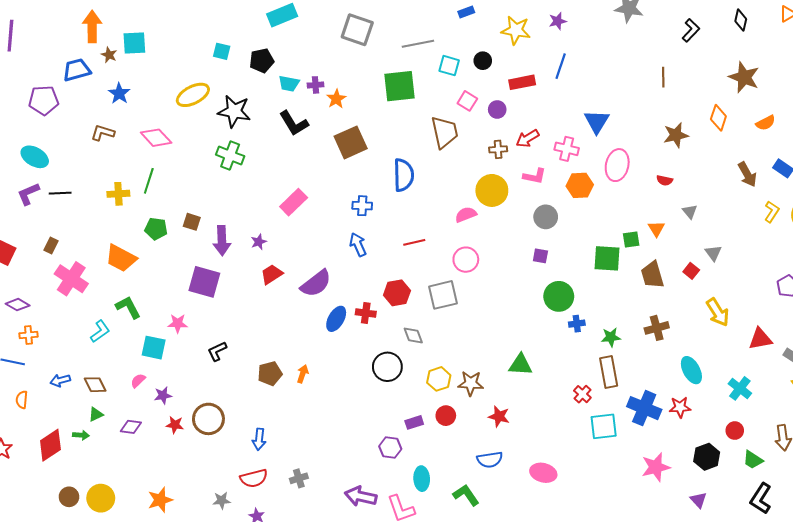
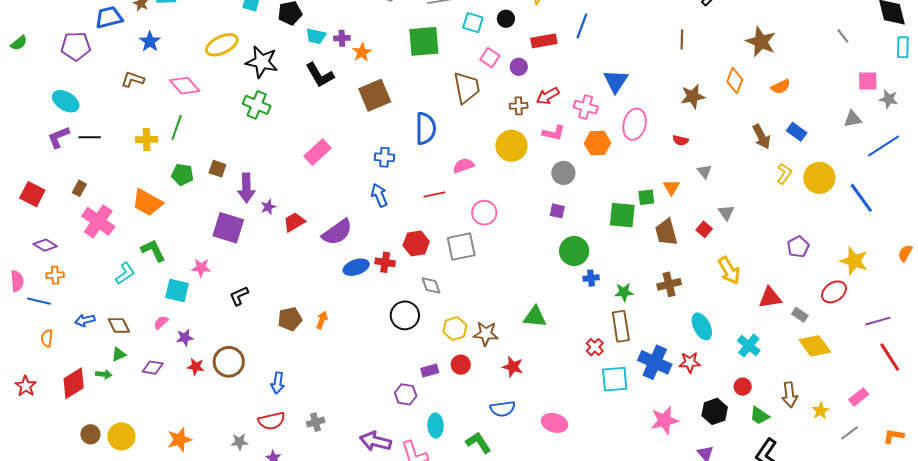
pink semicircle: (466, 215) -> (463, 166), moved
purple star: (259, 242) -> (268, 207), moved
blue ellipse: (336, 319) -> (356, 267), turned 40

